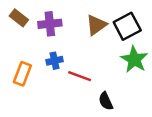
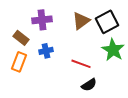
brown rectangle: (19, 18) -> (21, 38), moved
red line: (80, 76) -> (81, 64), moved
black semicircle: (106, 101) -> (89, 85), turned -98

